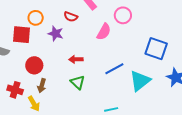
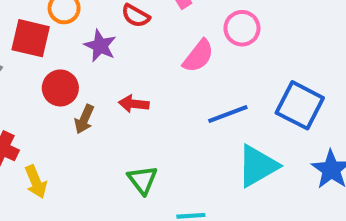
red circle: (34, 65) -> (60, 88), moved
blue line: (114, 69) -> (228, 114), moved
green triangle: (78, 82) -> (142, 180), moved
brown arrow: (42, 86) -> (84, 119), moved

